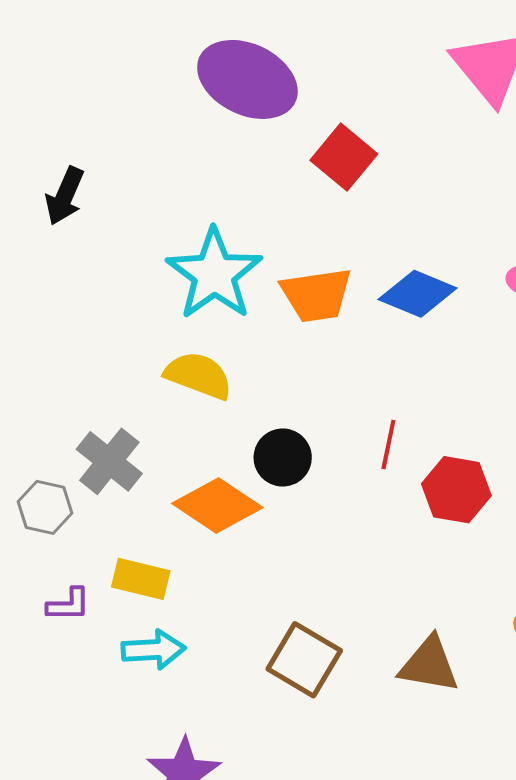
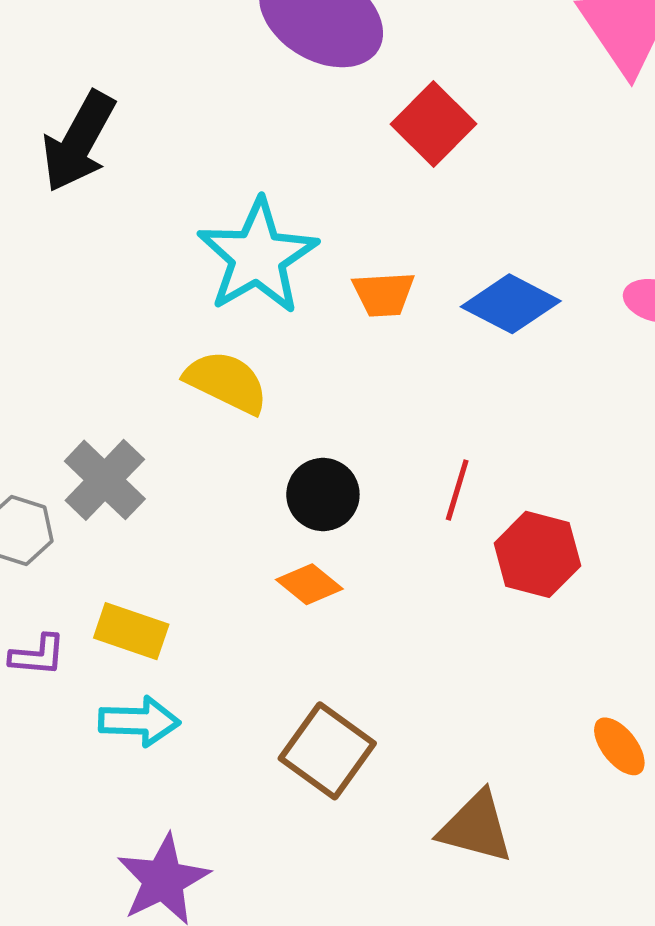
black arrow: (65, 196) -> (79, 142), size x1.4
orange trapezoid: (316, 295) -> (384, 294), size x0.7
orange diamond: (217, 505) -> (309, 584), moved, size x0.6
brown triangle: (429, 665) -> (476, 827), moved

